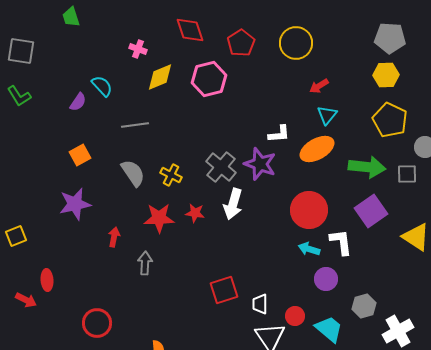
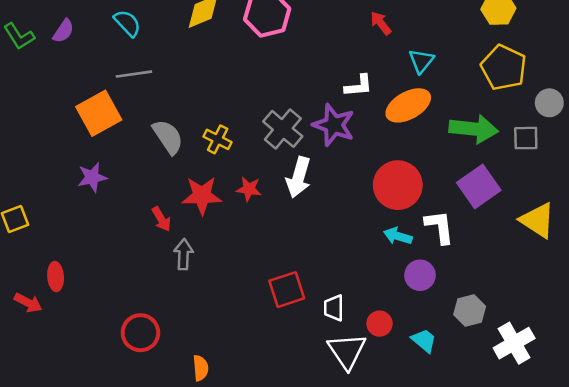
red arrow: (319, 86) -> (381, 23), moved, turned 84
purple semicircle: (78, 102) -> (63, 31), moved
gray line: (135, 125) -> (134, 74), moved
orange square: (80, 155) -> (99, 113), size x1.6
purple star: (75, 204) -> (92, 177), size x0.7
red arrow: (114, 237) -> (161, 219), moved, turned 138
red circle: (97, 323) -> (140, 333), moved
cyan trapezoid: (329, 329) -> (424, 341), size x0.7

